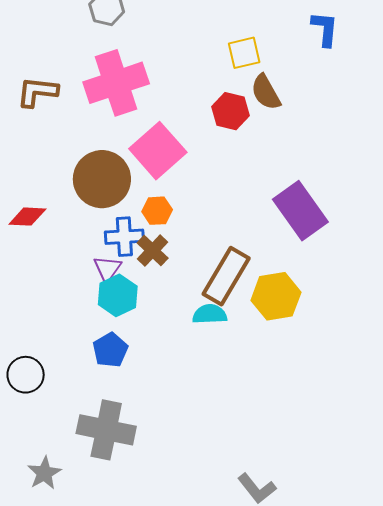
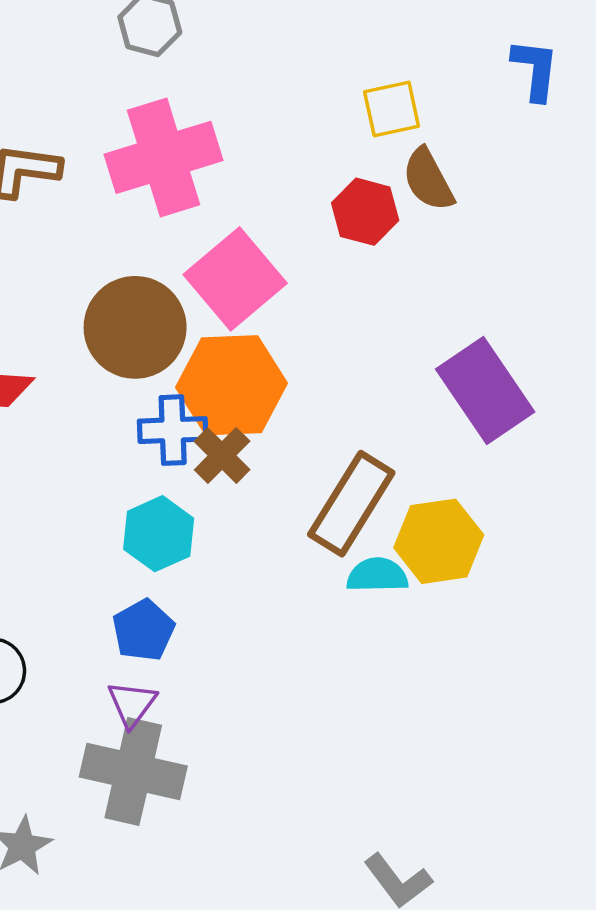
orange hexagon: (157, 211) -> (231, 385), size x2.0
purple triangle: (107, 269) -> (132, 704), moved
cyan semicircle: (210, 314) -> (377, 575), moved

